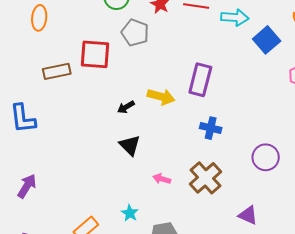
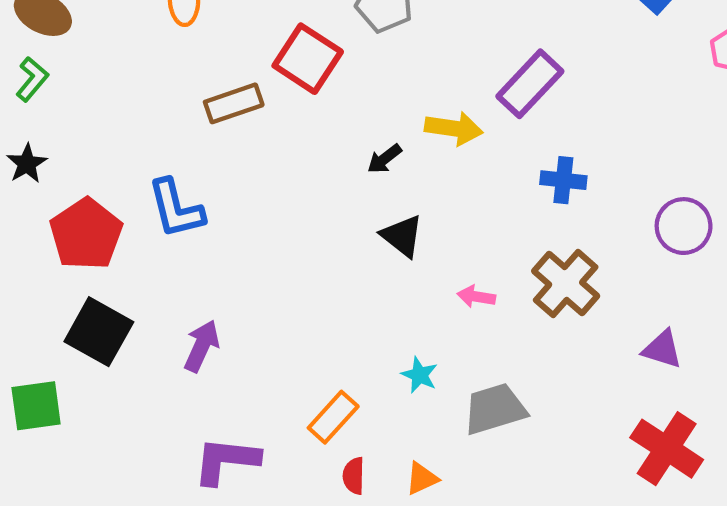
red square: (95, 54) -> (308, 59), turned 36
purple rectangle: (200, 80) -> (530, 84), turned 36

